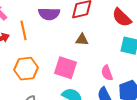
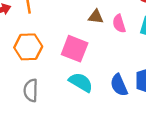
pink semicircle: (107, 73) -> (119, 24), moved

